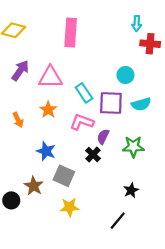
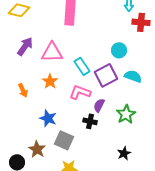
purple square: (111, 103) -> (106, 75), turned -30
cyan semicircle: (141, 104) -> (133, 76), turned -144
green star: (133, 147) -> (126, 114), turned -30
black cross: (93, 155) -> (90, 121), turned -32

